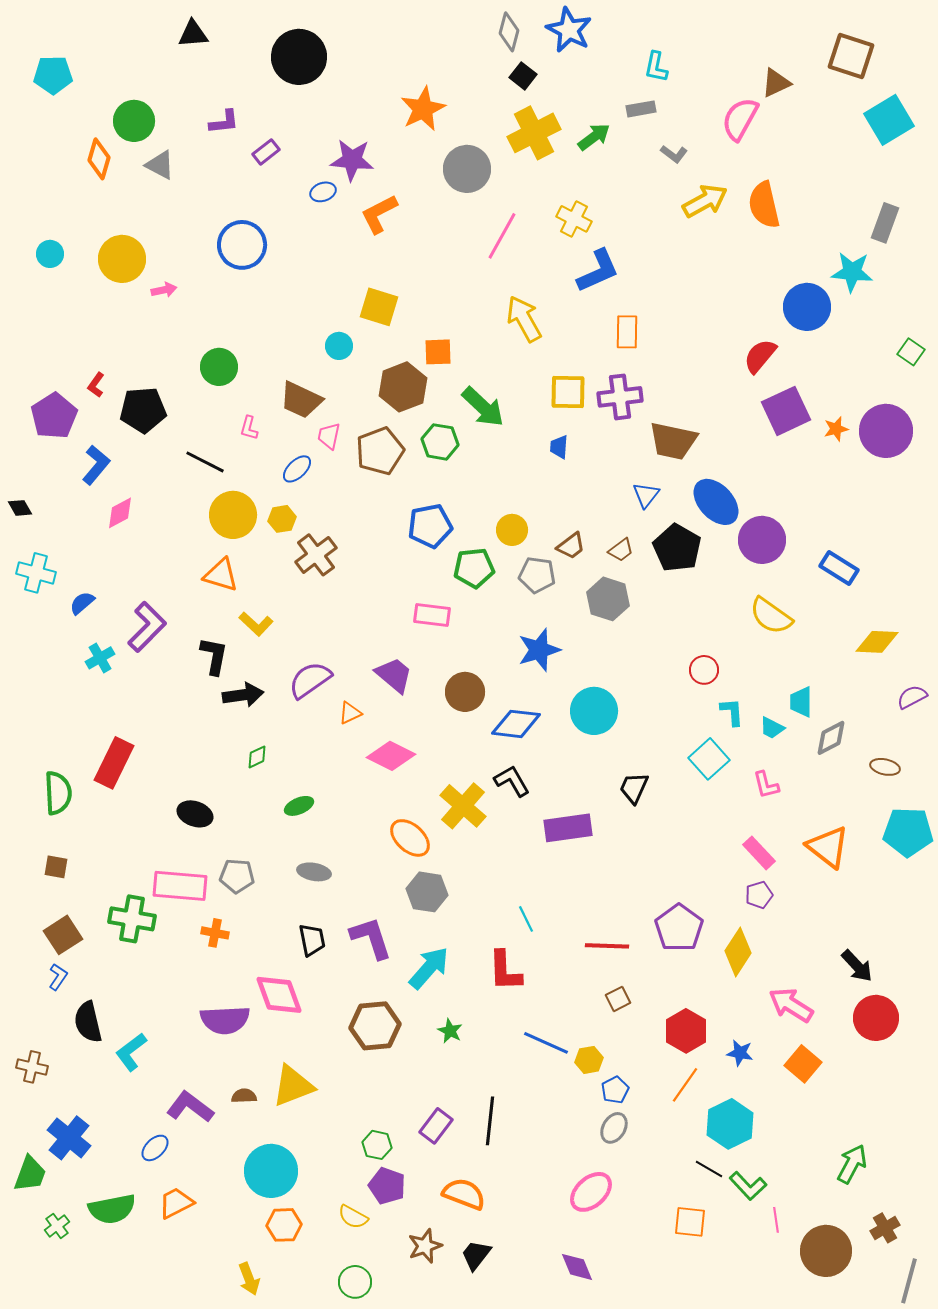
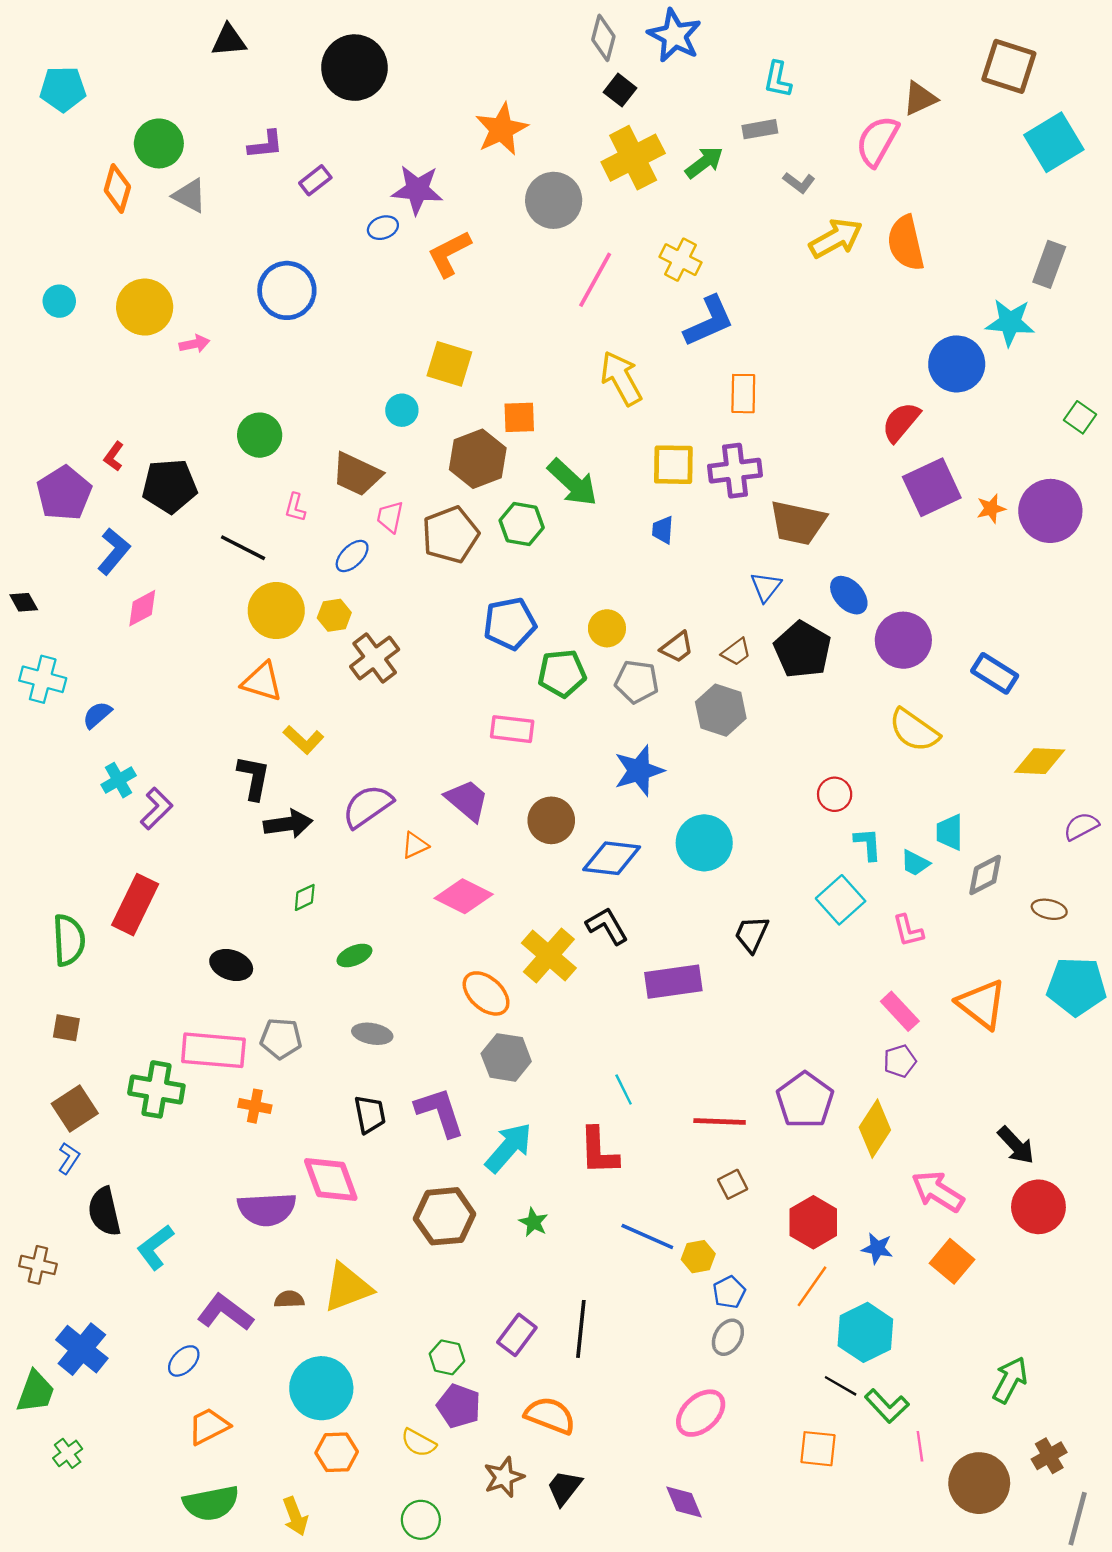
blue ellipse: (716, 502) -> (849, 595), size x0.7
purple L-shape: (147, 627) -> (156, 809), moved, size x0.7
green semicircle: (112, 1209) -> (211, 1503), moved

